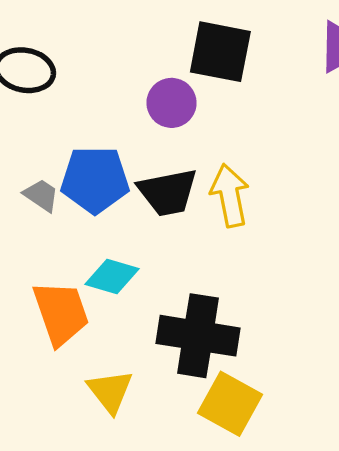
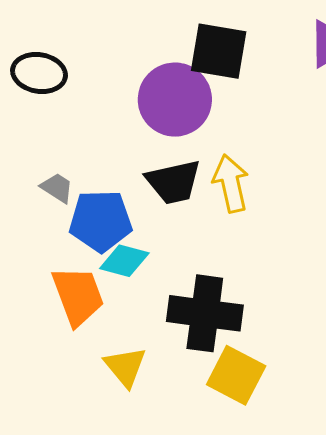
purple circle: (172, 103) -> (175, 100), size x1.6
blue pentagon: (95, 180) -> (101, 221), moved

